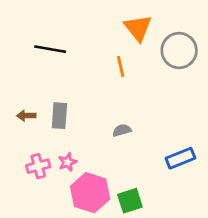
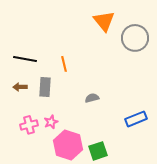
black line: (50, 49) -> (25, 59), moved
orange line: (121, 66) -> (64, 64), moved

